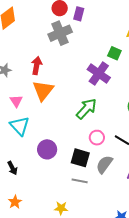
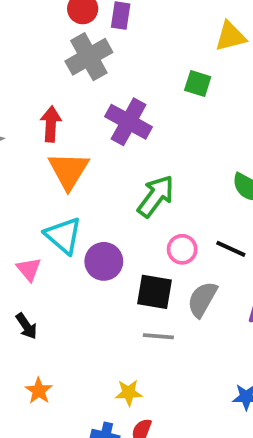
purple cross: (99, 73) -> (129, 122), moved
pink triangle: (16, 101) -> (29, 269), moved
cyan triangle: (20, 126) -> (63, 235), moved
purple circle: (47, 149) -> (104, 261), moved

